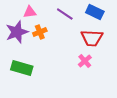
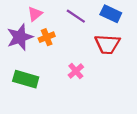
pink triangle: (30, 12) -> (35, 14), turned -32
pink cross: (85, 61) -> (76, 71), moved

